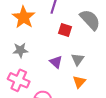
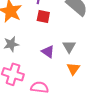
red square: (65, 30) -> (43, 16), moved

